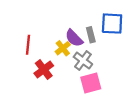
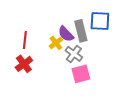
gray rectangle: (91, 35) -> (81, 31), size x1.5
red cross: (44, 69) -> (24, 64), moved

